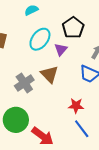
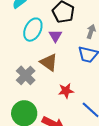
red star: (76, 106) -> (66, 91), moved

